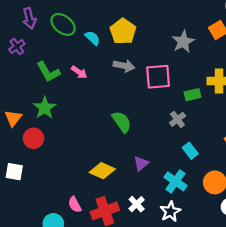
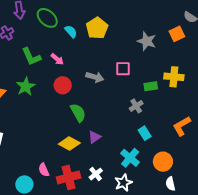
gray star: (183, 42) -> (147, 41), turned -30
gray arrow: (124, 66) -> (95, 77), moved
pink square: (158, 77) -> (123, 69), size x0.7
green semicircle: (122, 122) -> (78, 113), moved
red circle: (34, 138) -> (63, 85), moved
purple triangle: (141, 163) -> (94, 137), moved

